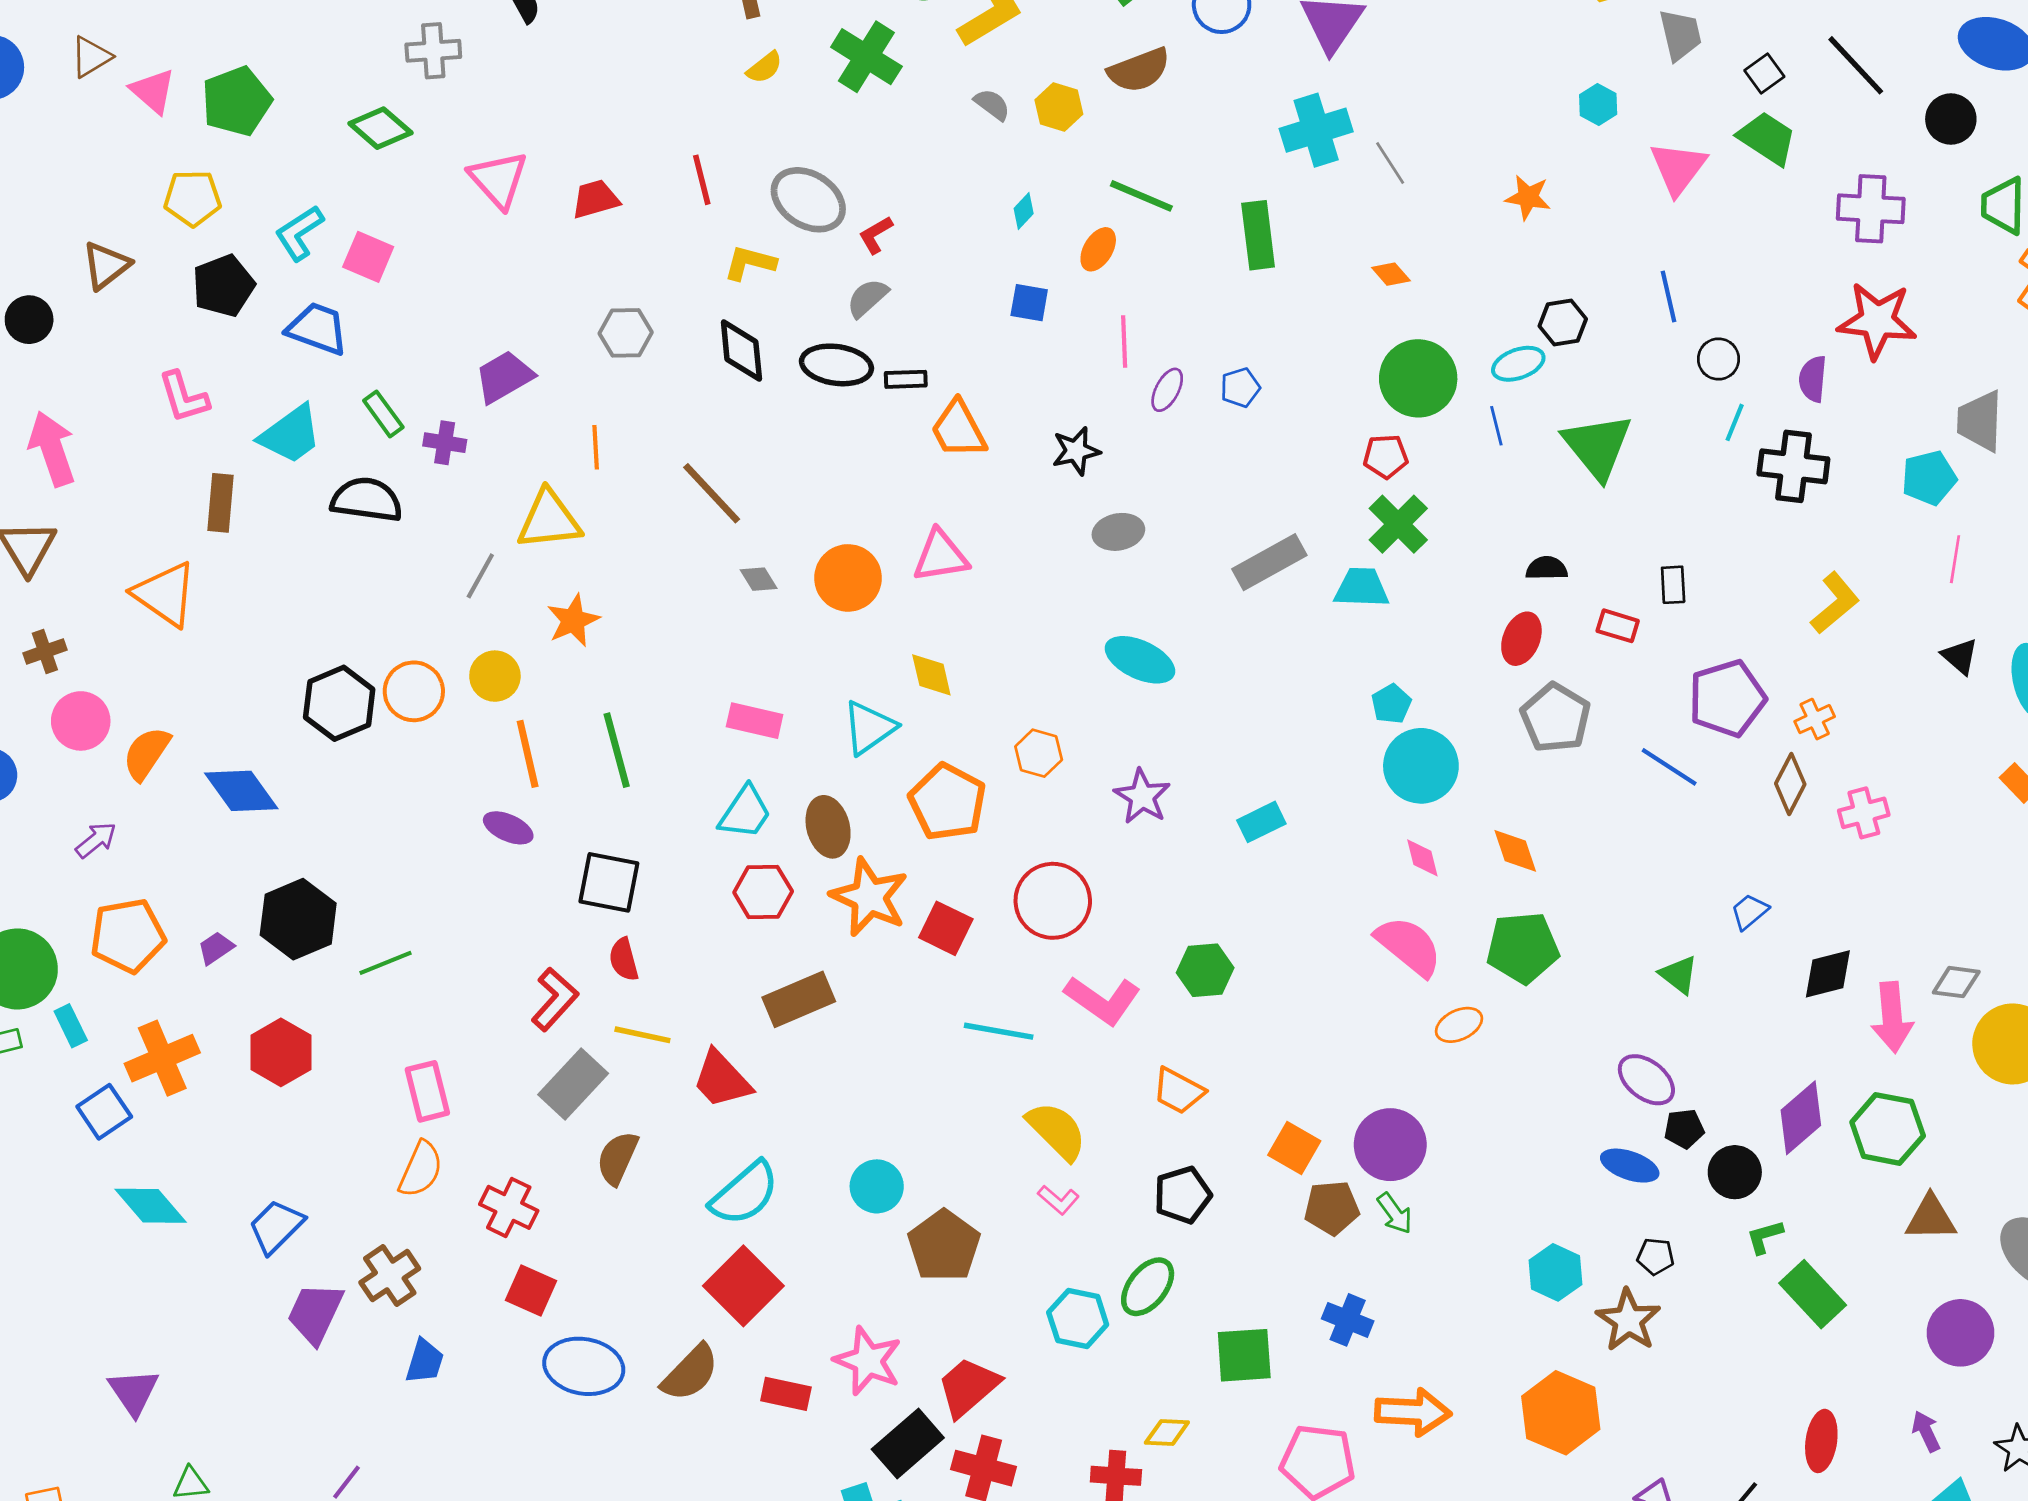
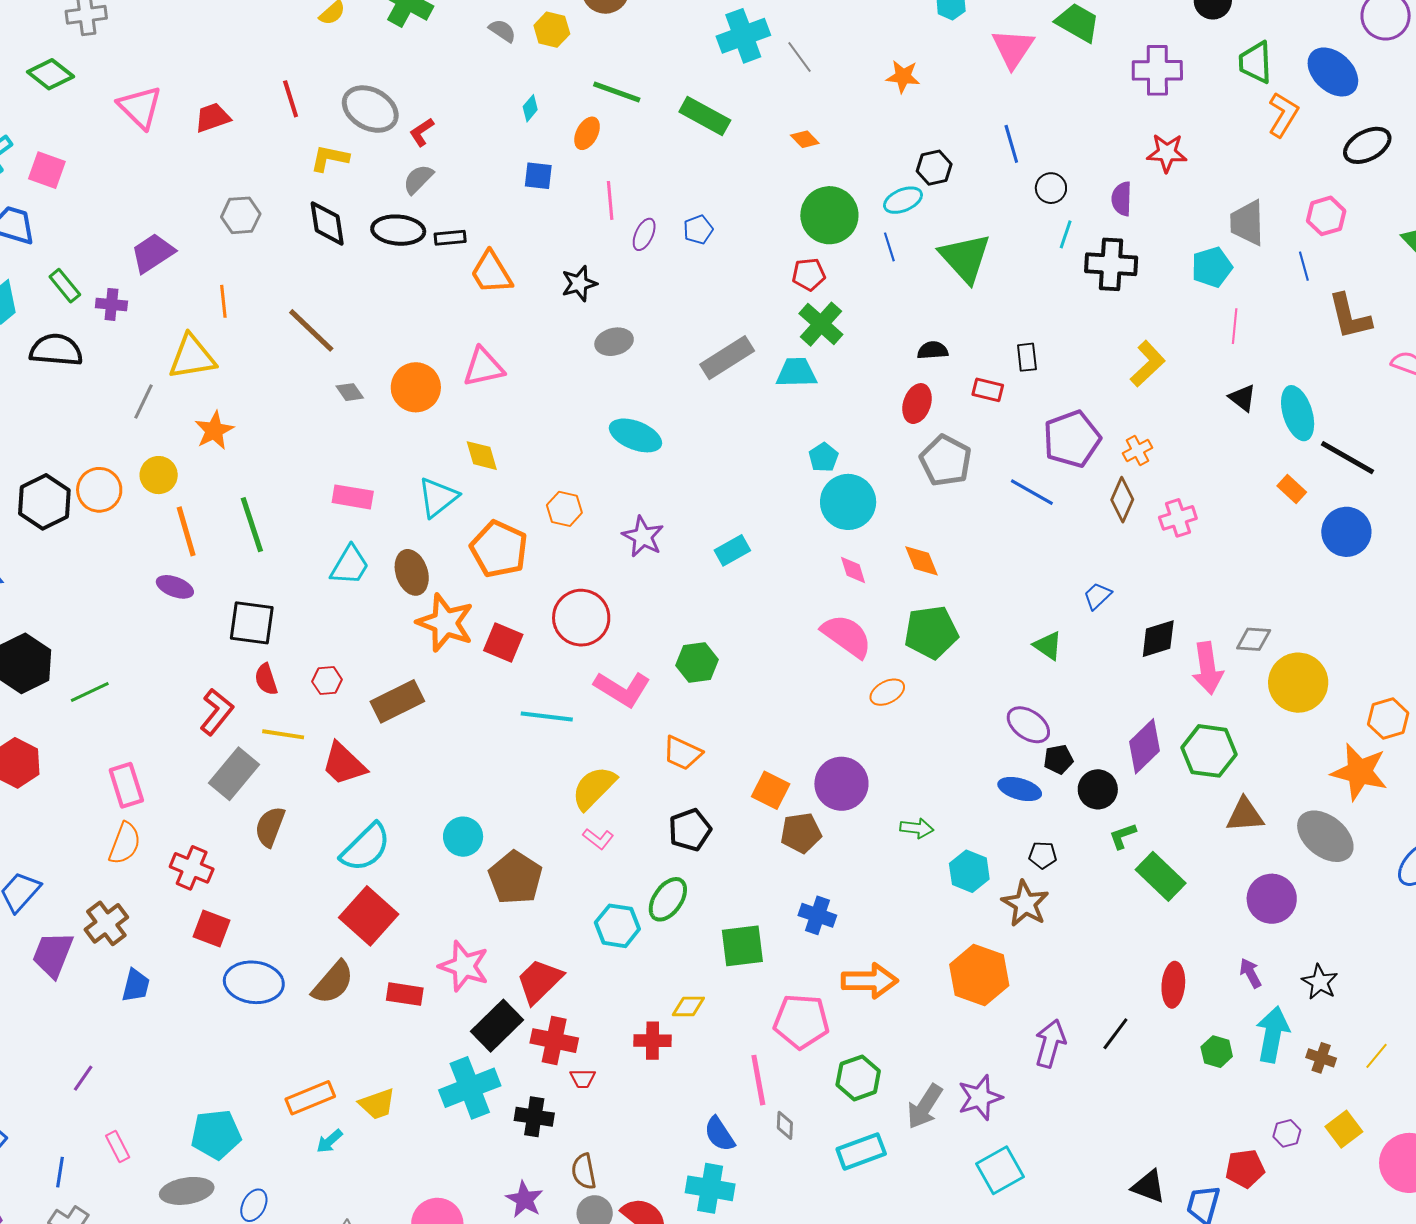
green rectangle: (1258, 235) -> (705, 116), turned -51
red star: (1877, 321) -> (1167, 153), size x0.7
red hexagon: (763, 892) -> (327, 681), moved, size x0.7
yellow semicircle: (1057, 1131) -> (594, 788), turned -87
green arrow: (1395, 1213) -> (917, 828), moved, turned -44

